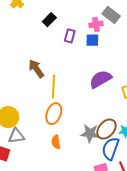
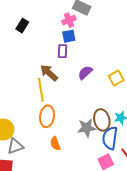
purple rectangle: (70, 36) -> (63, 51), moved
brown arrow: (36, 69) -> (49, 73), moved
purple semicircle: (101, 79) -> (85, 73), size x0.7
brown ellipse: (107, 129) -> (102, 120), turned -40

